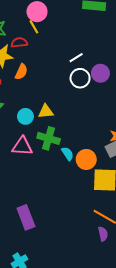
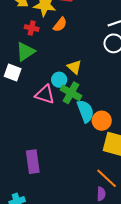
yellow triangle: (46, 111) -> (74, 67), turned 35
cyan circle: (25, 116) -> (59, 80), moved
cyan semicircle: (68, 154) -> (85, 111), size x1.6

